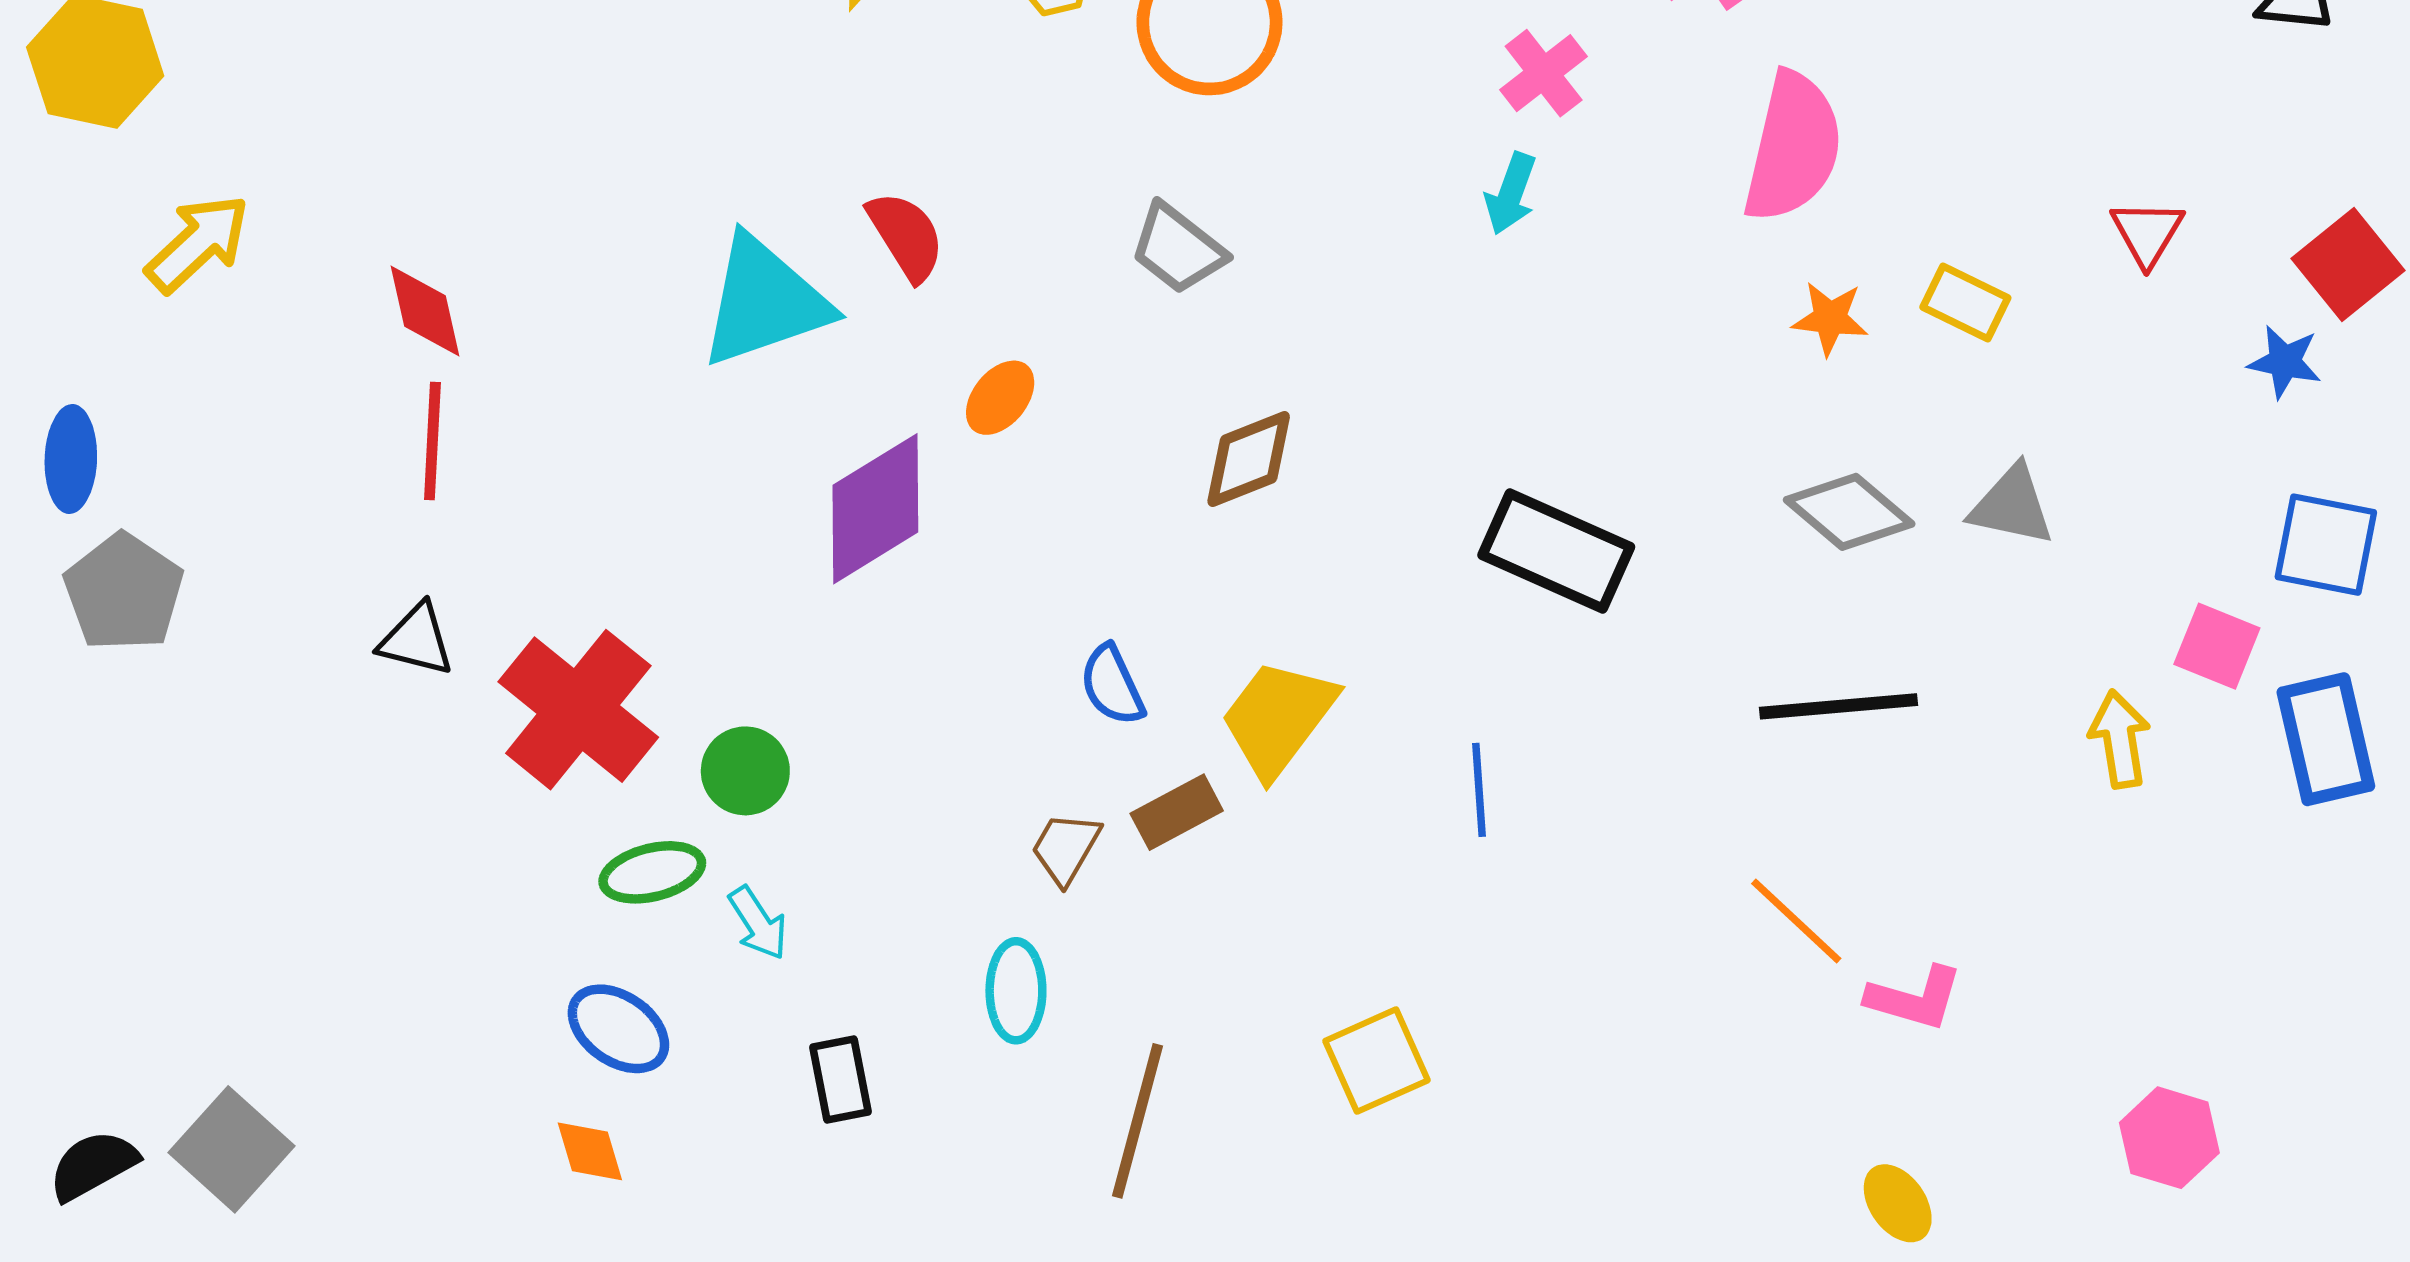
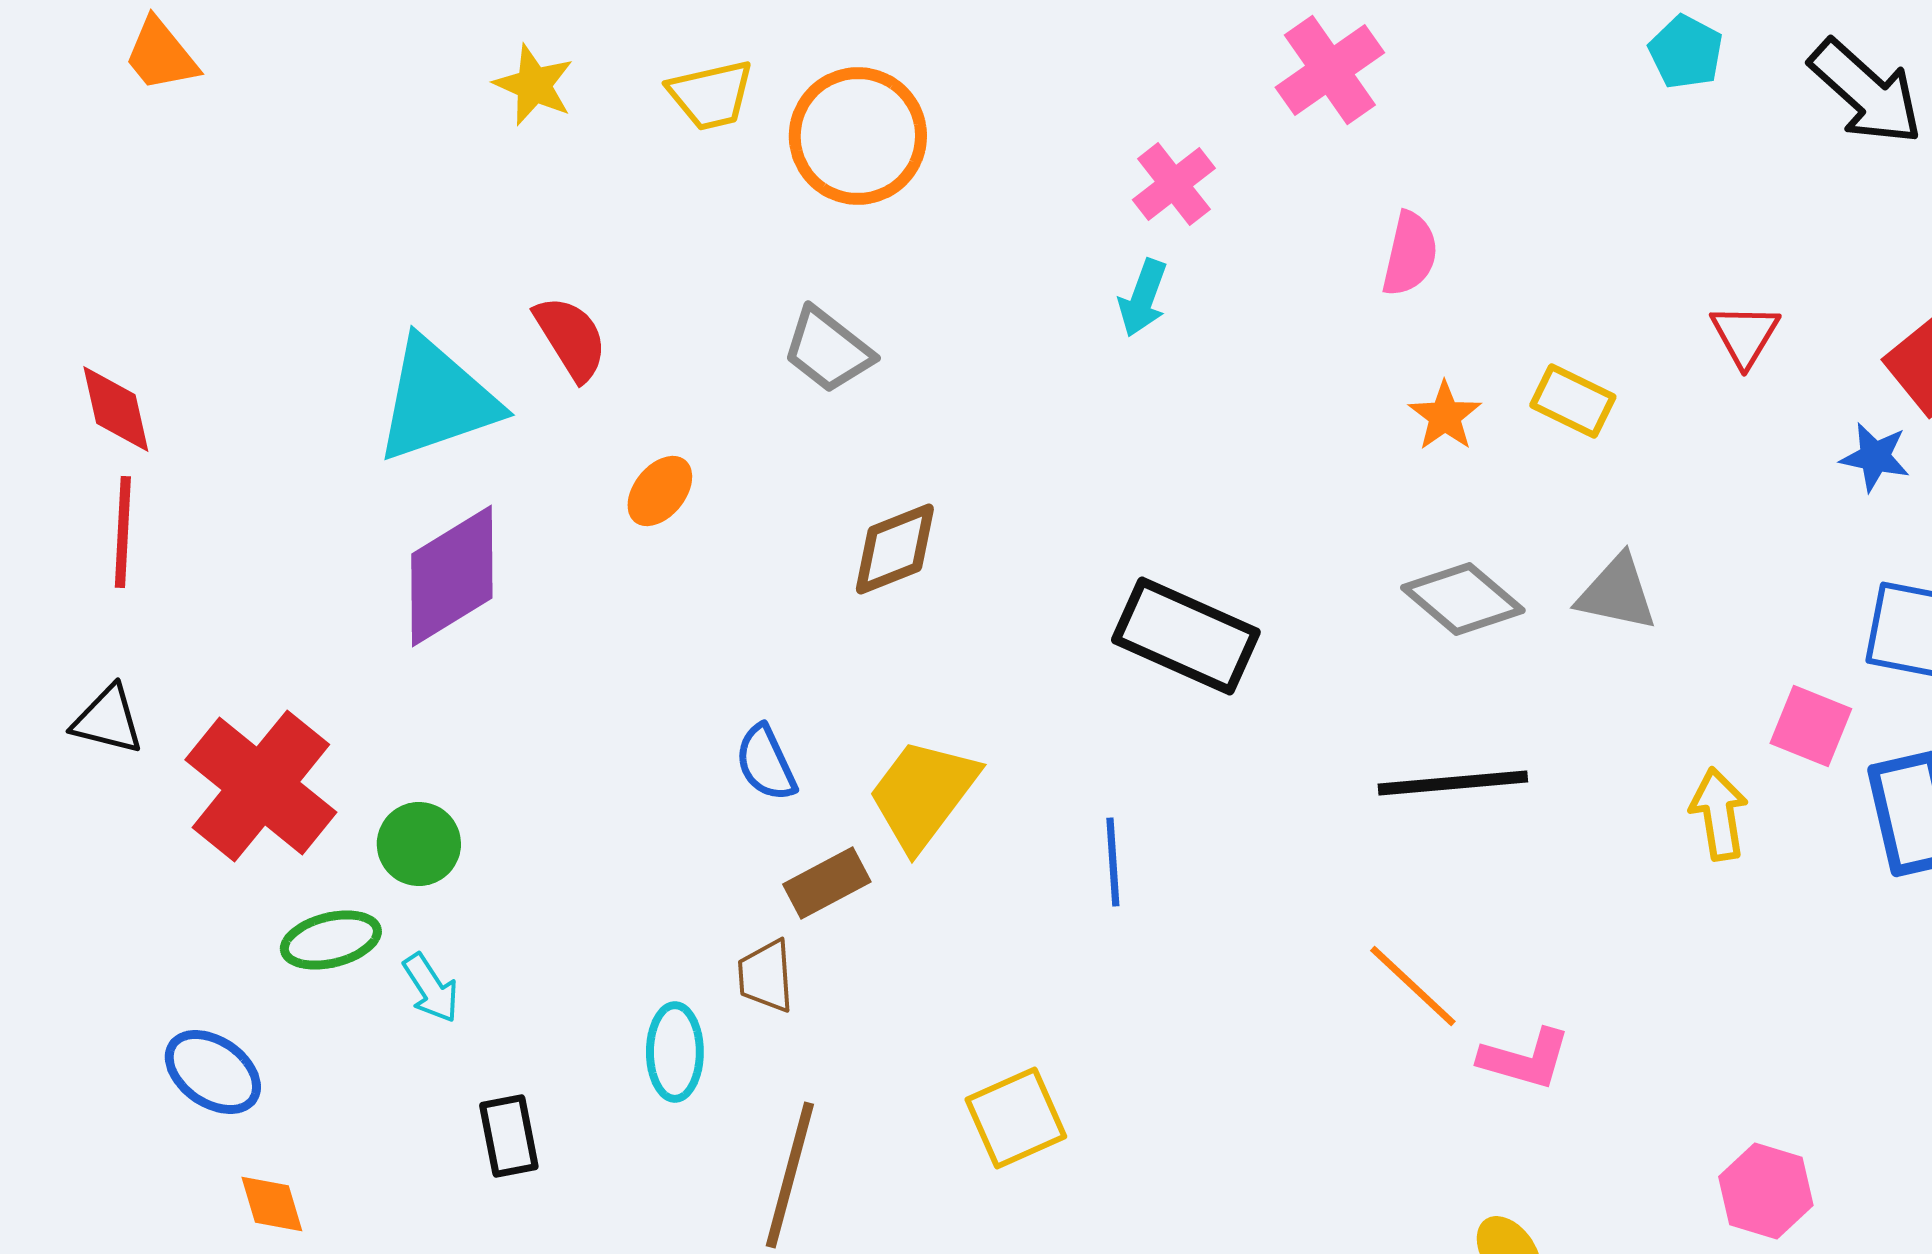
pink semicircle: (1793, 147) -> (1410, 254), size x0.6
orange star: (1830, 318) -> (1445, 416), turned 30
purple diamond: (875, 509) -> (452, 576), moved
brown trapezoid: (1066, 848) -> (766, 976), moved, turned -34
blue ellipse: (618, 1029) -> (213, 1072), moved

